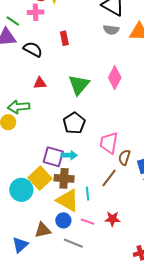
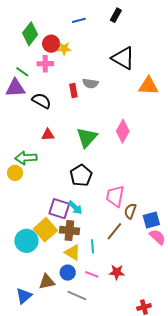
gray semicircle: (111, 30) -> (90, 83), moved
cyan arrow: (69, 155) -> (75, 207), turned 42
yellow triangle: (68, 200) -> (73, 253), size x0.7

